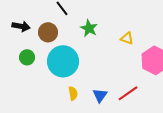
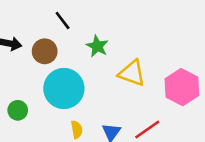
yellow triangle: (127, 38) -> (132, 73), moved, size x1.6
green circle: (27, 57) -> (18, 110), moved

